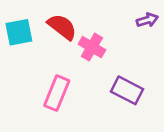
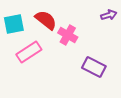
pink rectangle: (57, 93) -> (29, 52), moved, turned 35

